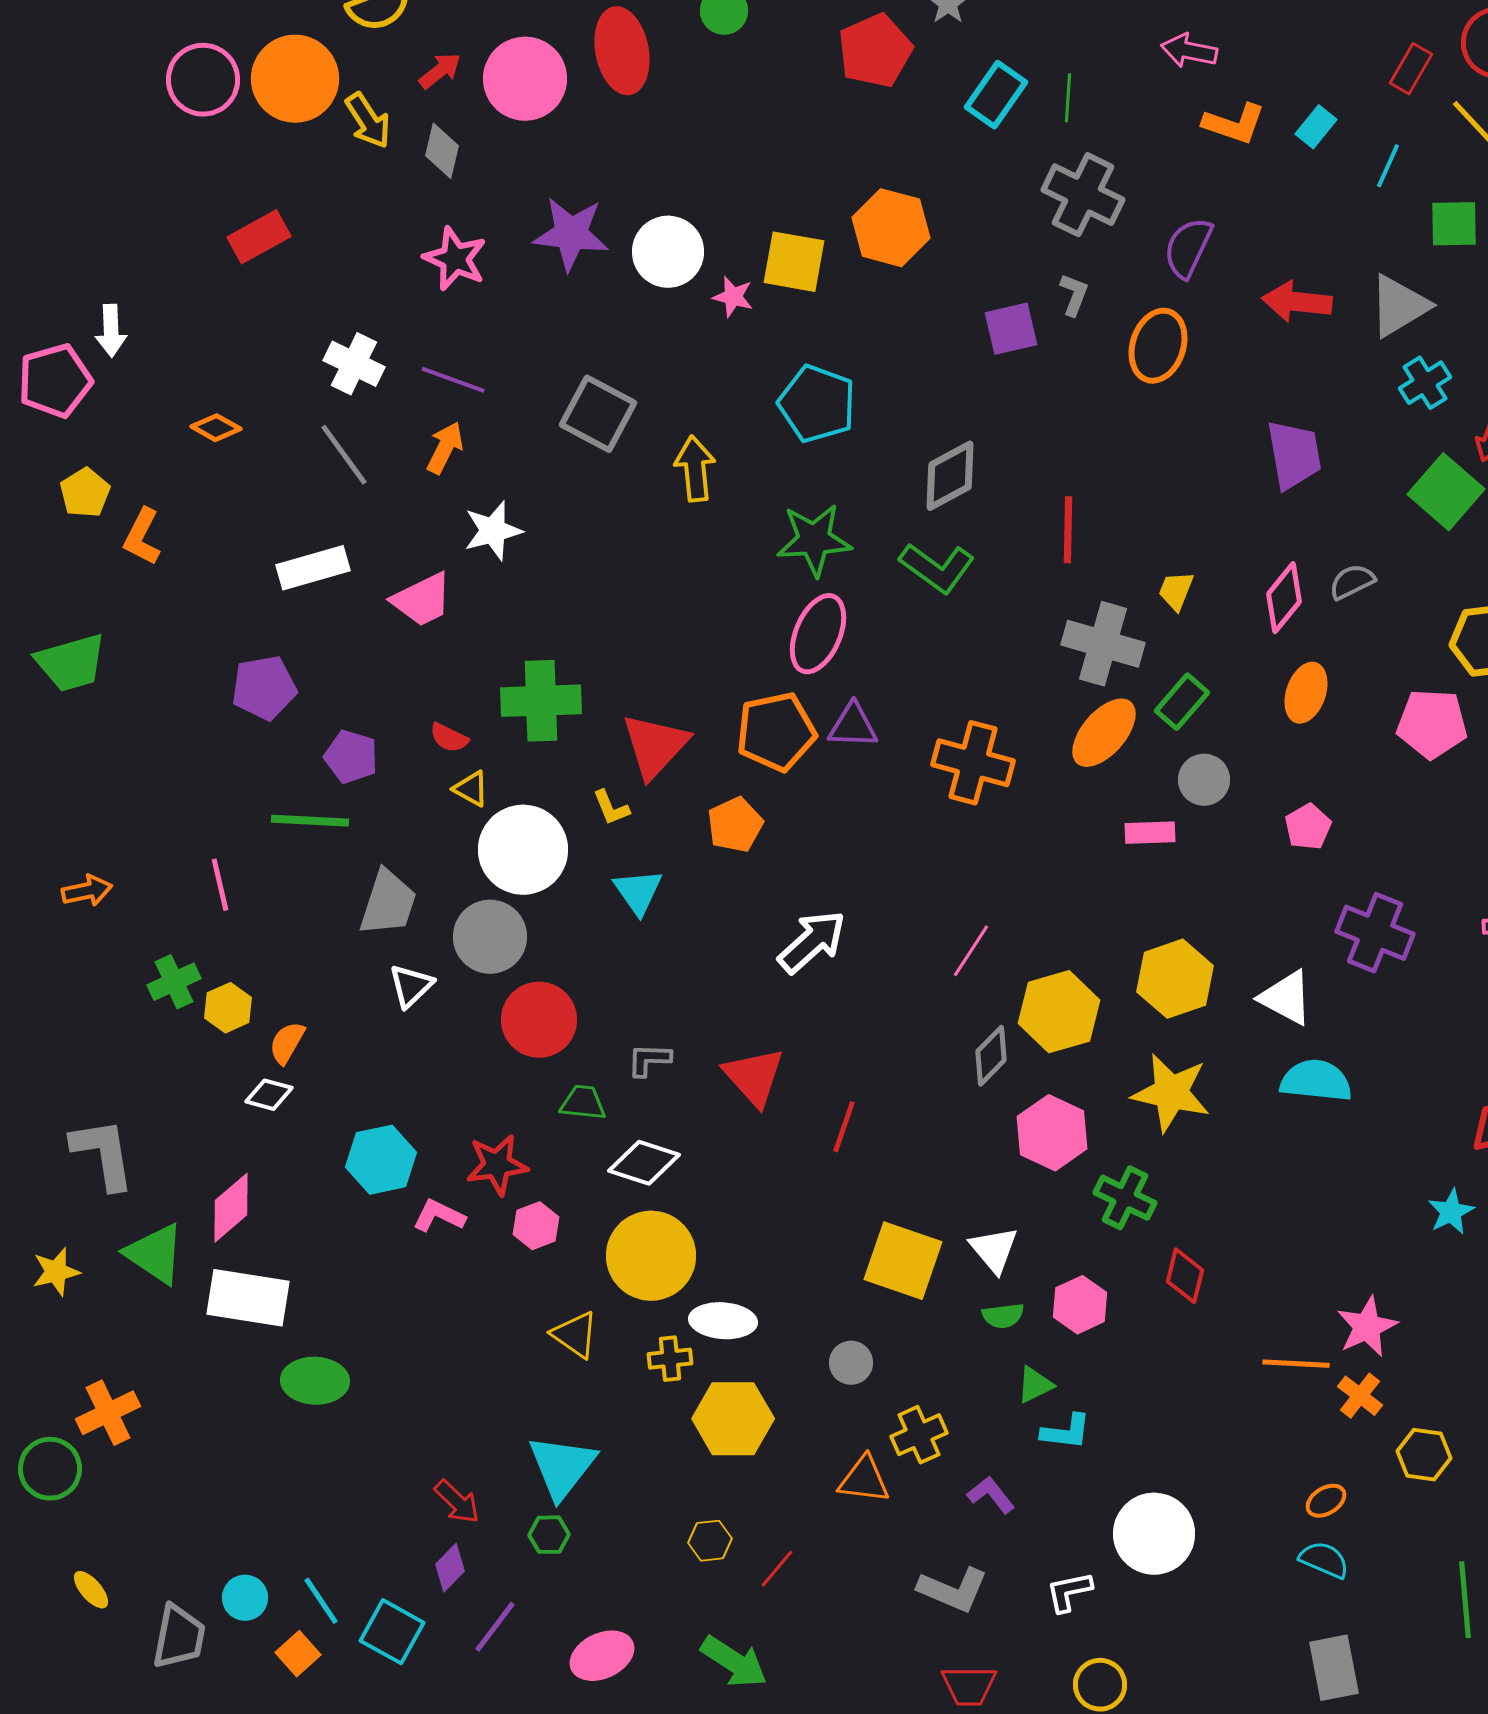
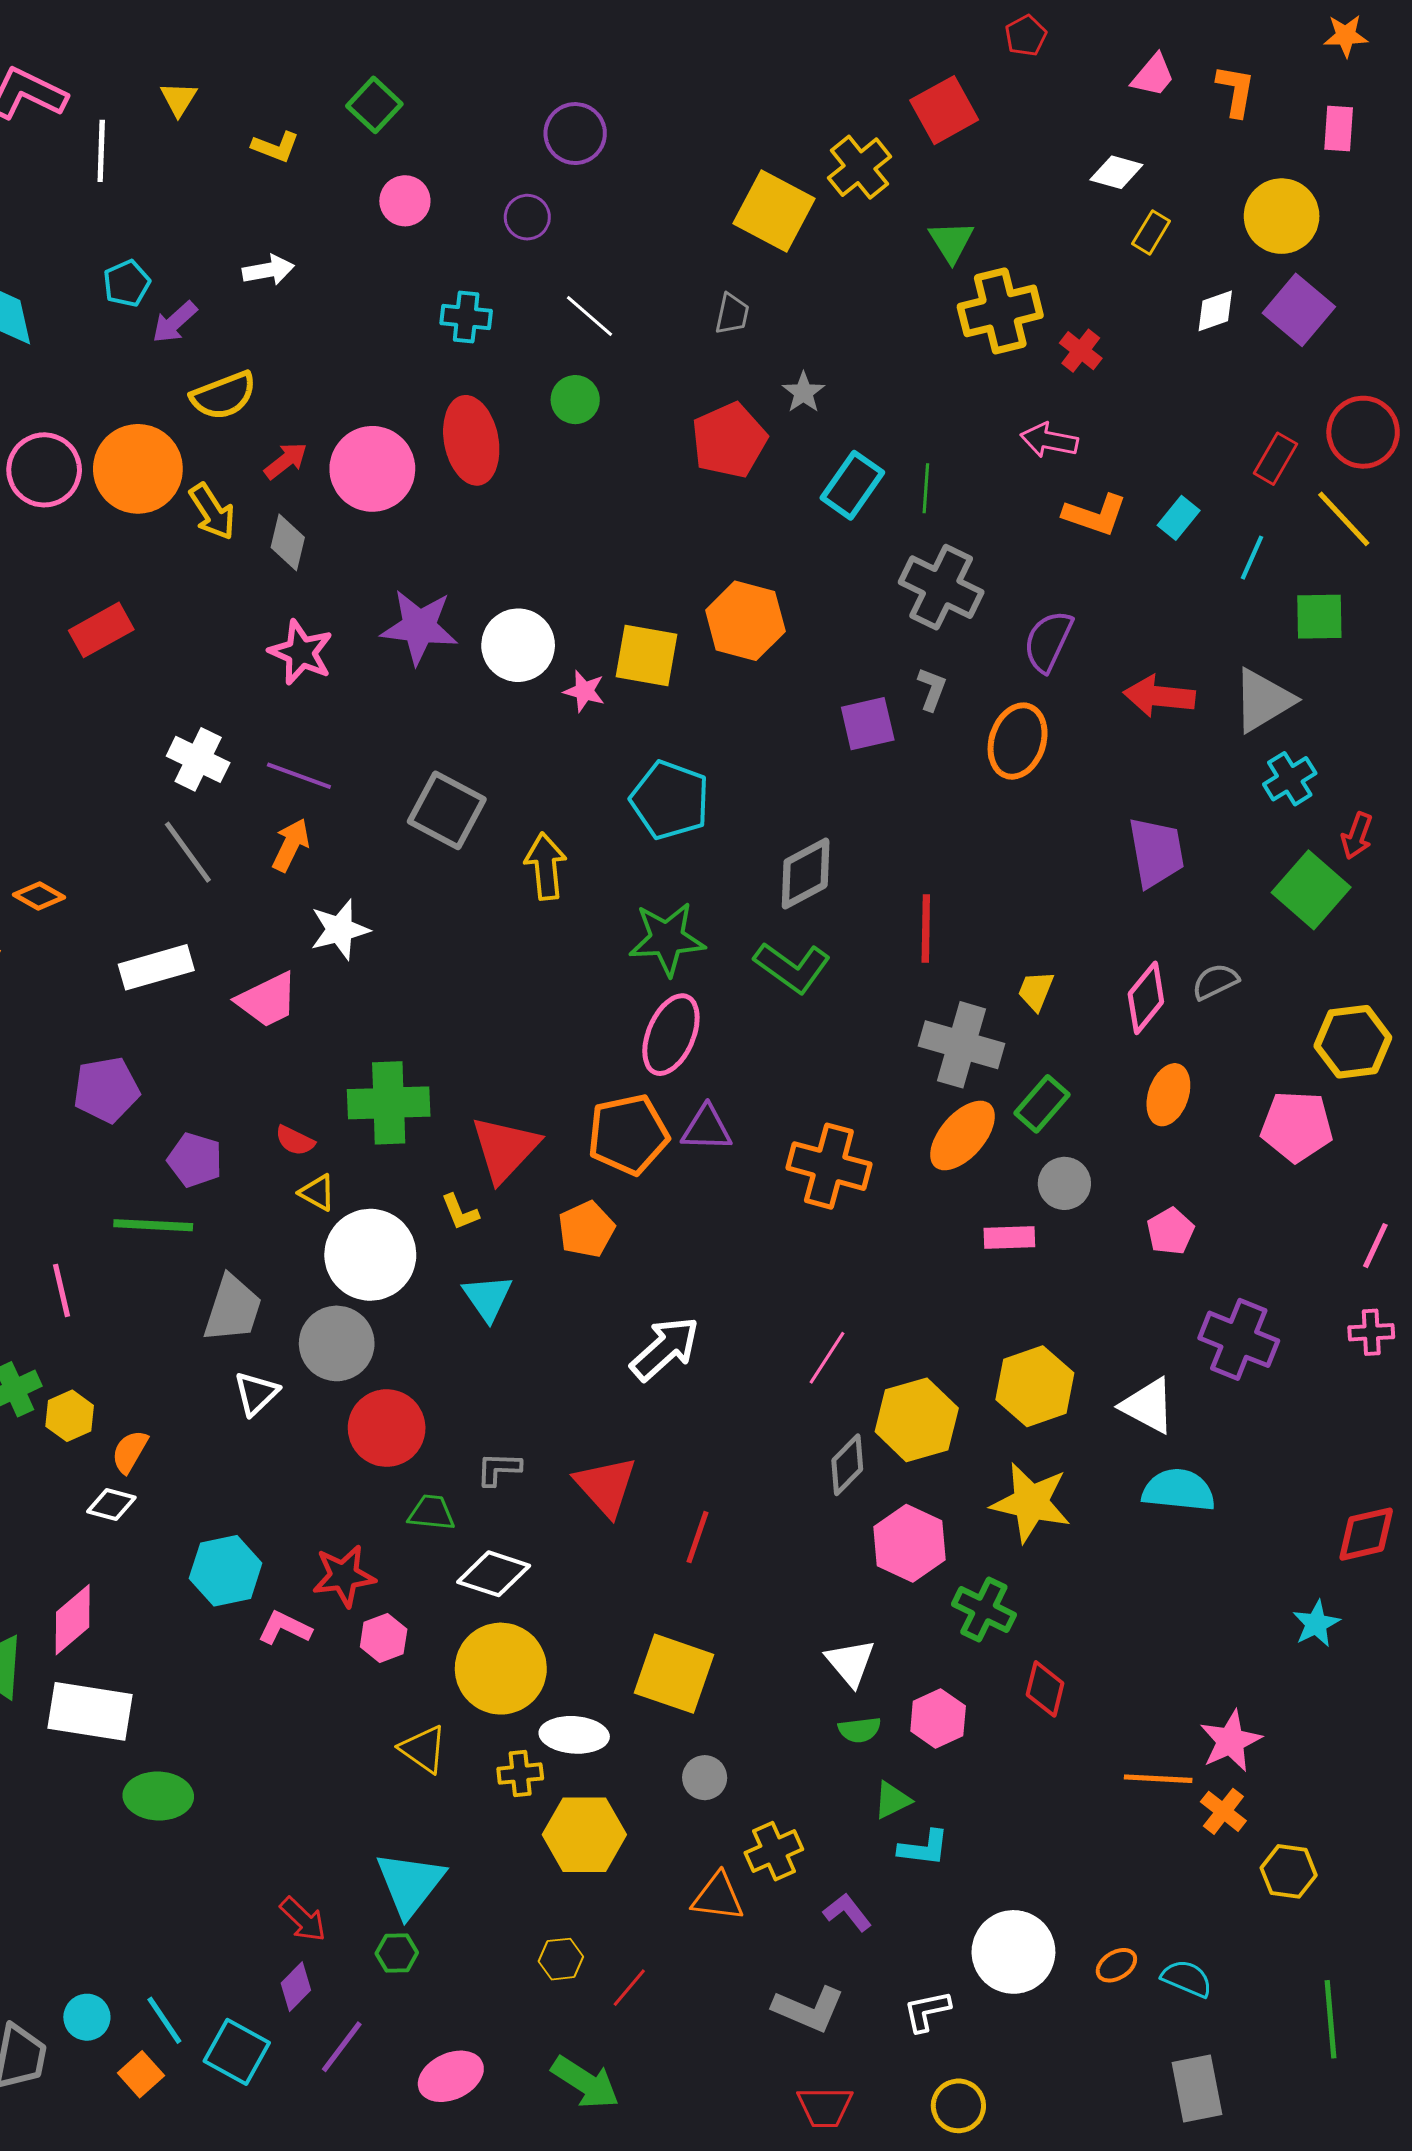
orange diamond: (216, 428) -> (39, 896), moved
yellow square: (903, 1261) -> (674, 1674), moved
orange ellipse: (1326, 1501) -> (1116, 1965), moved

